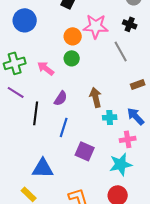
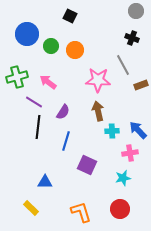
pink star: (96, 26) -> (98, 80), moved
green circle: (72, 58) -> (51, 46), moved
brown rectangle: (138, 84) -> (141, 85), moved
purple line: (16, 92) -> (34, 102), moved
cyan star: (121, 164) -> (123, 178), size x0.7
blue triangle: (43, 168) -> (45, 182), size x0.7

